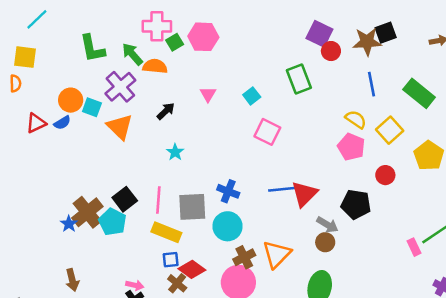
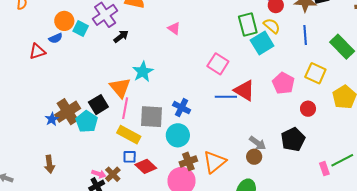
pink triangle: (208, 94) -> (174, 28), turned -32
cyan square: (252, 96) -> (262, 43), moved, size x1.6
black arrow: (166, 111) -> (121, 36), moved
yellow semicircle: (356, 119) -> (272, 26), moved
red triangle: (36, 123) -> (37, 51), moved
orange triangle: (120, 127) -> (120, 88), moved
yellow square: (390, 130) -> (315, 73), turned -30
cyan star: (175, 152) -> (143, 72), size x1.5
blue line: (282, 189) -> (226, 97), moved
red triangle: (304, 194) -> (244, 90), moved, turned -50
black pentagon: (356, 204) -> (293, 139), moved, turned 30
brown cross: (177, 283) -> (113, 174), moved

